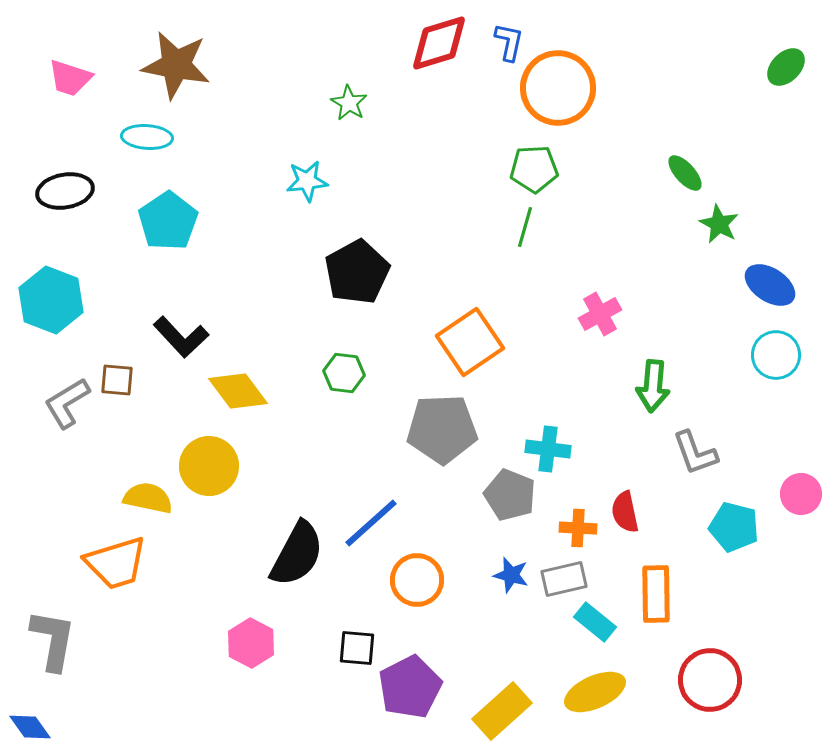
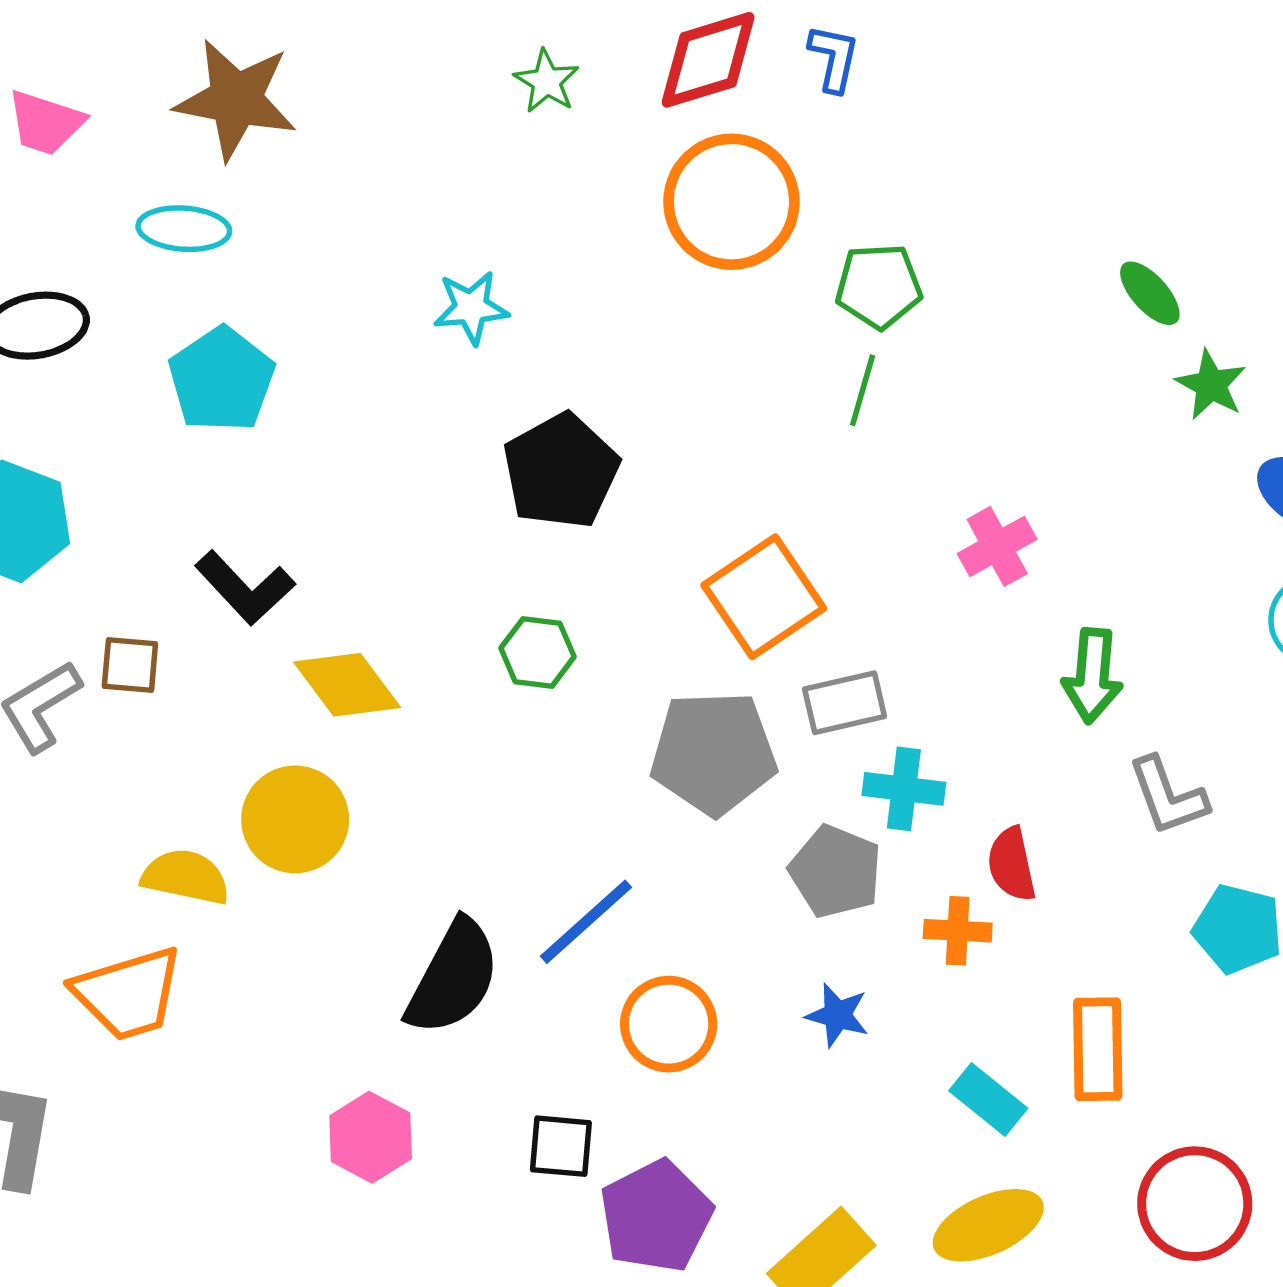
orange circle: (558, 88) -> (731, 202), moved
green star: (349, 103) -> (547, 81), moved
red semicircle: (625, 512) -> (1012, 864), moved
gray rectangle: (564, 579) -> (845, 703), moved

